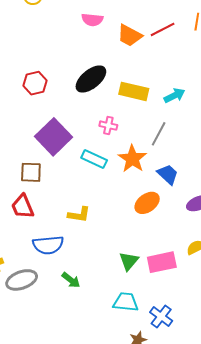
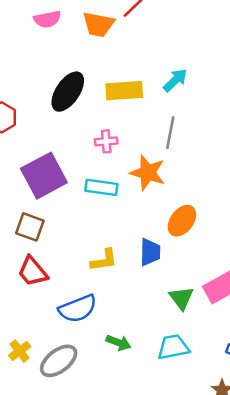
purple square: (53, 137) -> (44, 176), turned 33
brown square: (31, 172) -> (30, 227), turned 35
blue trapezoid: (168, 174) -> (150, 252), moved, turned 65
cyan trapezoid: (126, 302) -> (173, 347), moved

